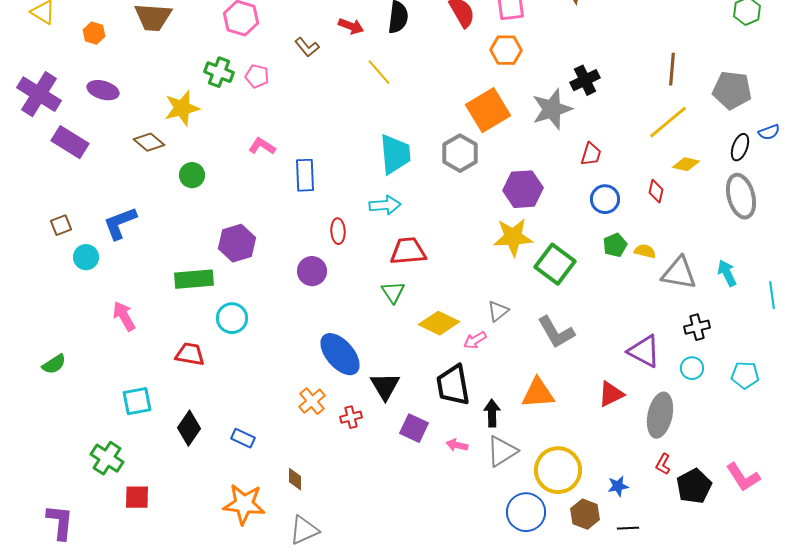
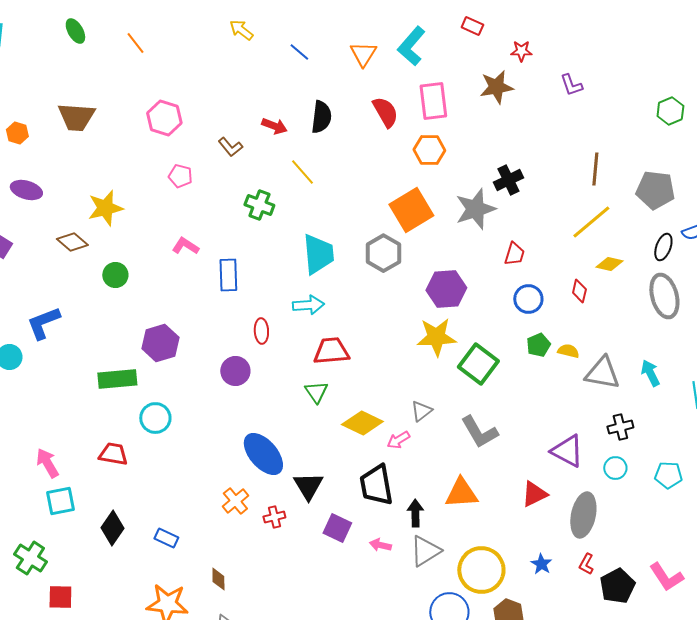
green cross: (219, 72) -> (259, 205), moved
pink arrow: (124, 316) -> (47, 463), moved
blue star: (618, 486) -> (541, 564), moved, turned -30

